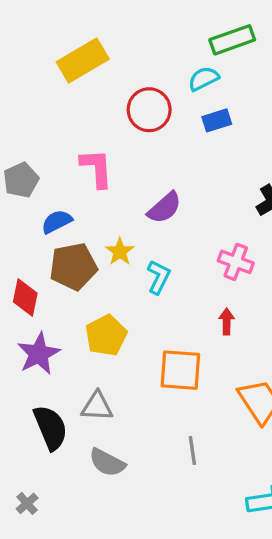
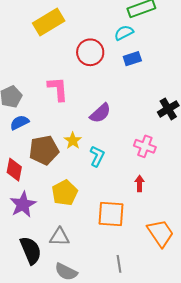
blue semicircle: (57, 222) -> (19, 123), moved

